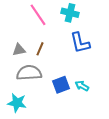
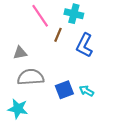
blue L-shape: (80, 43) -> (84, 45), turned 40
brown line: (40, 49) -> (58, 35), moved

